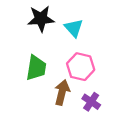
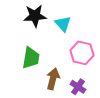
pink hexagon: (81, 67) -> (82, 53), moved

